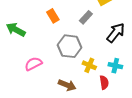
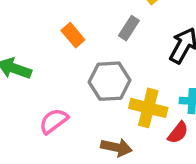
yellow cross: (89, 65) -> (148, 108), size x1.5
red semicircle: (104, 83) -> (178, 133), turned 56

